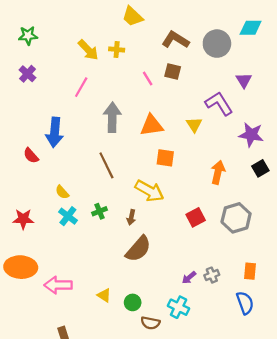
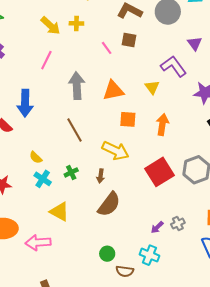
orange arrow: (218, 172) -> (162, 124), moved
red square: (196, 217) -> (159, 172), size x1.6
yellow triangle: (104, 295) -> (59, 212), moved, size x1.5

